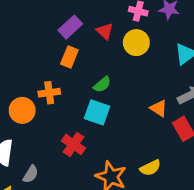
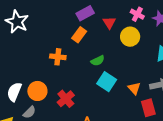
orange circle: (22, 110) -> (37, 91), moved
cyan square: (97, 112) -> (107, 82), moved

